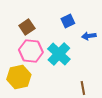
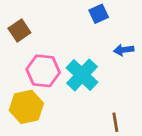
blue square: (68, 21) -> (99, 14), moved
brown square: (27, 27) -> (19, 30), moved

